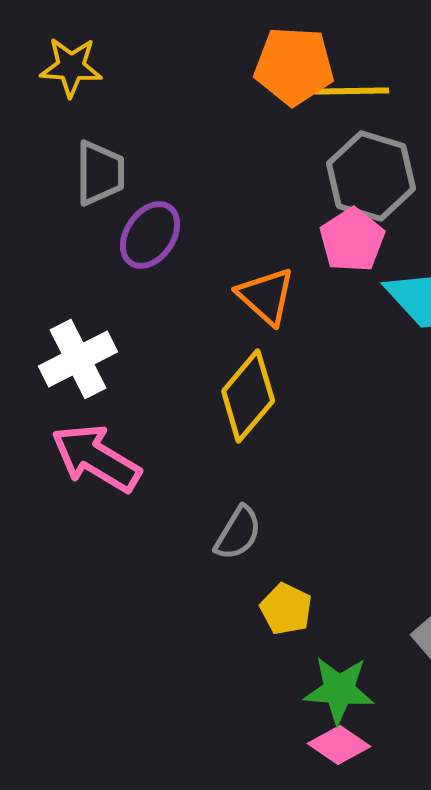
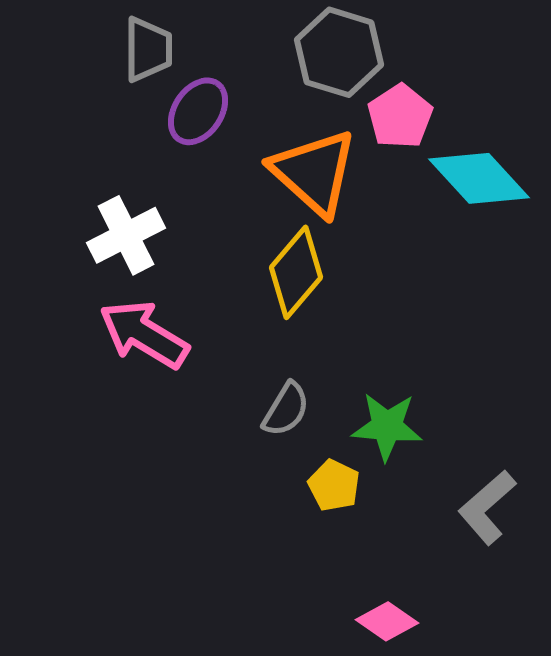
gray hexagon: (371, 176) -> (339, 52), moved
orange triangle: (266, 296) -> (314, 172), size x1.5
green star: (339, 690) -> (387, 426), moved

